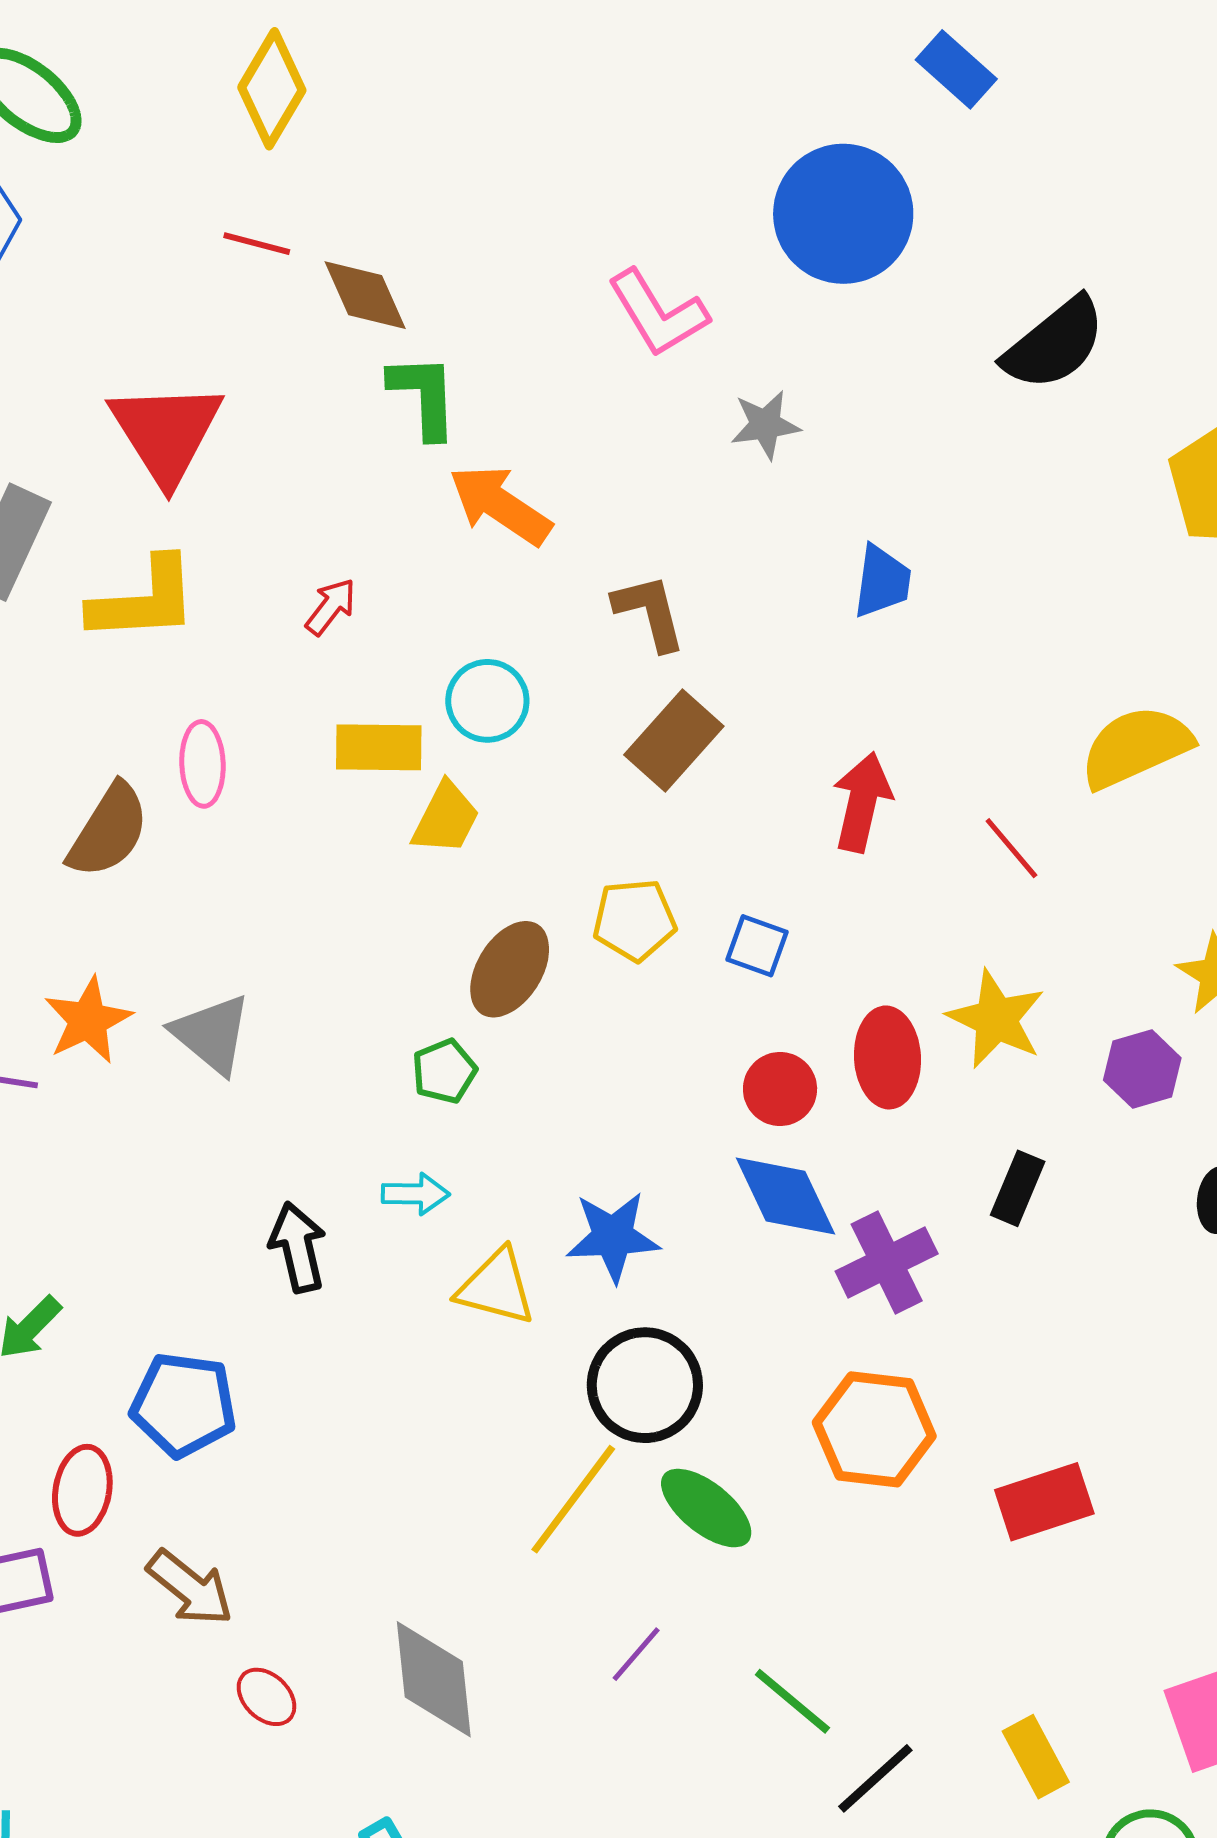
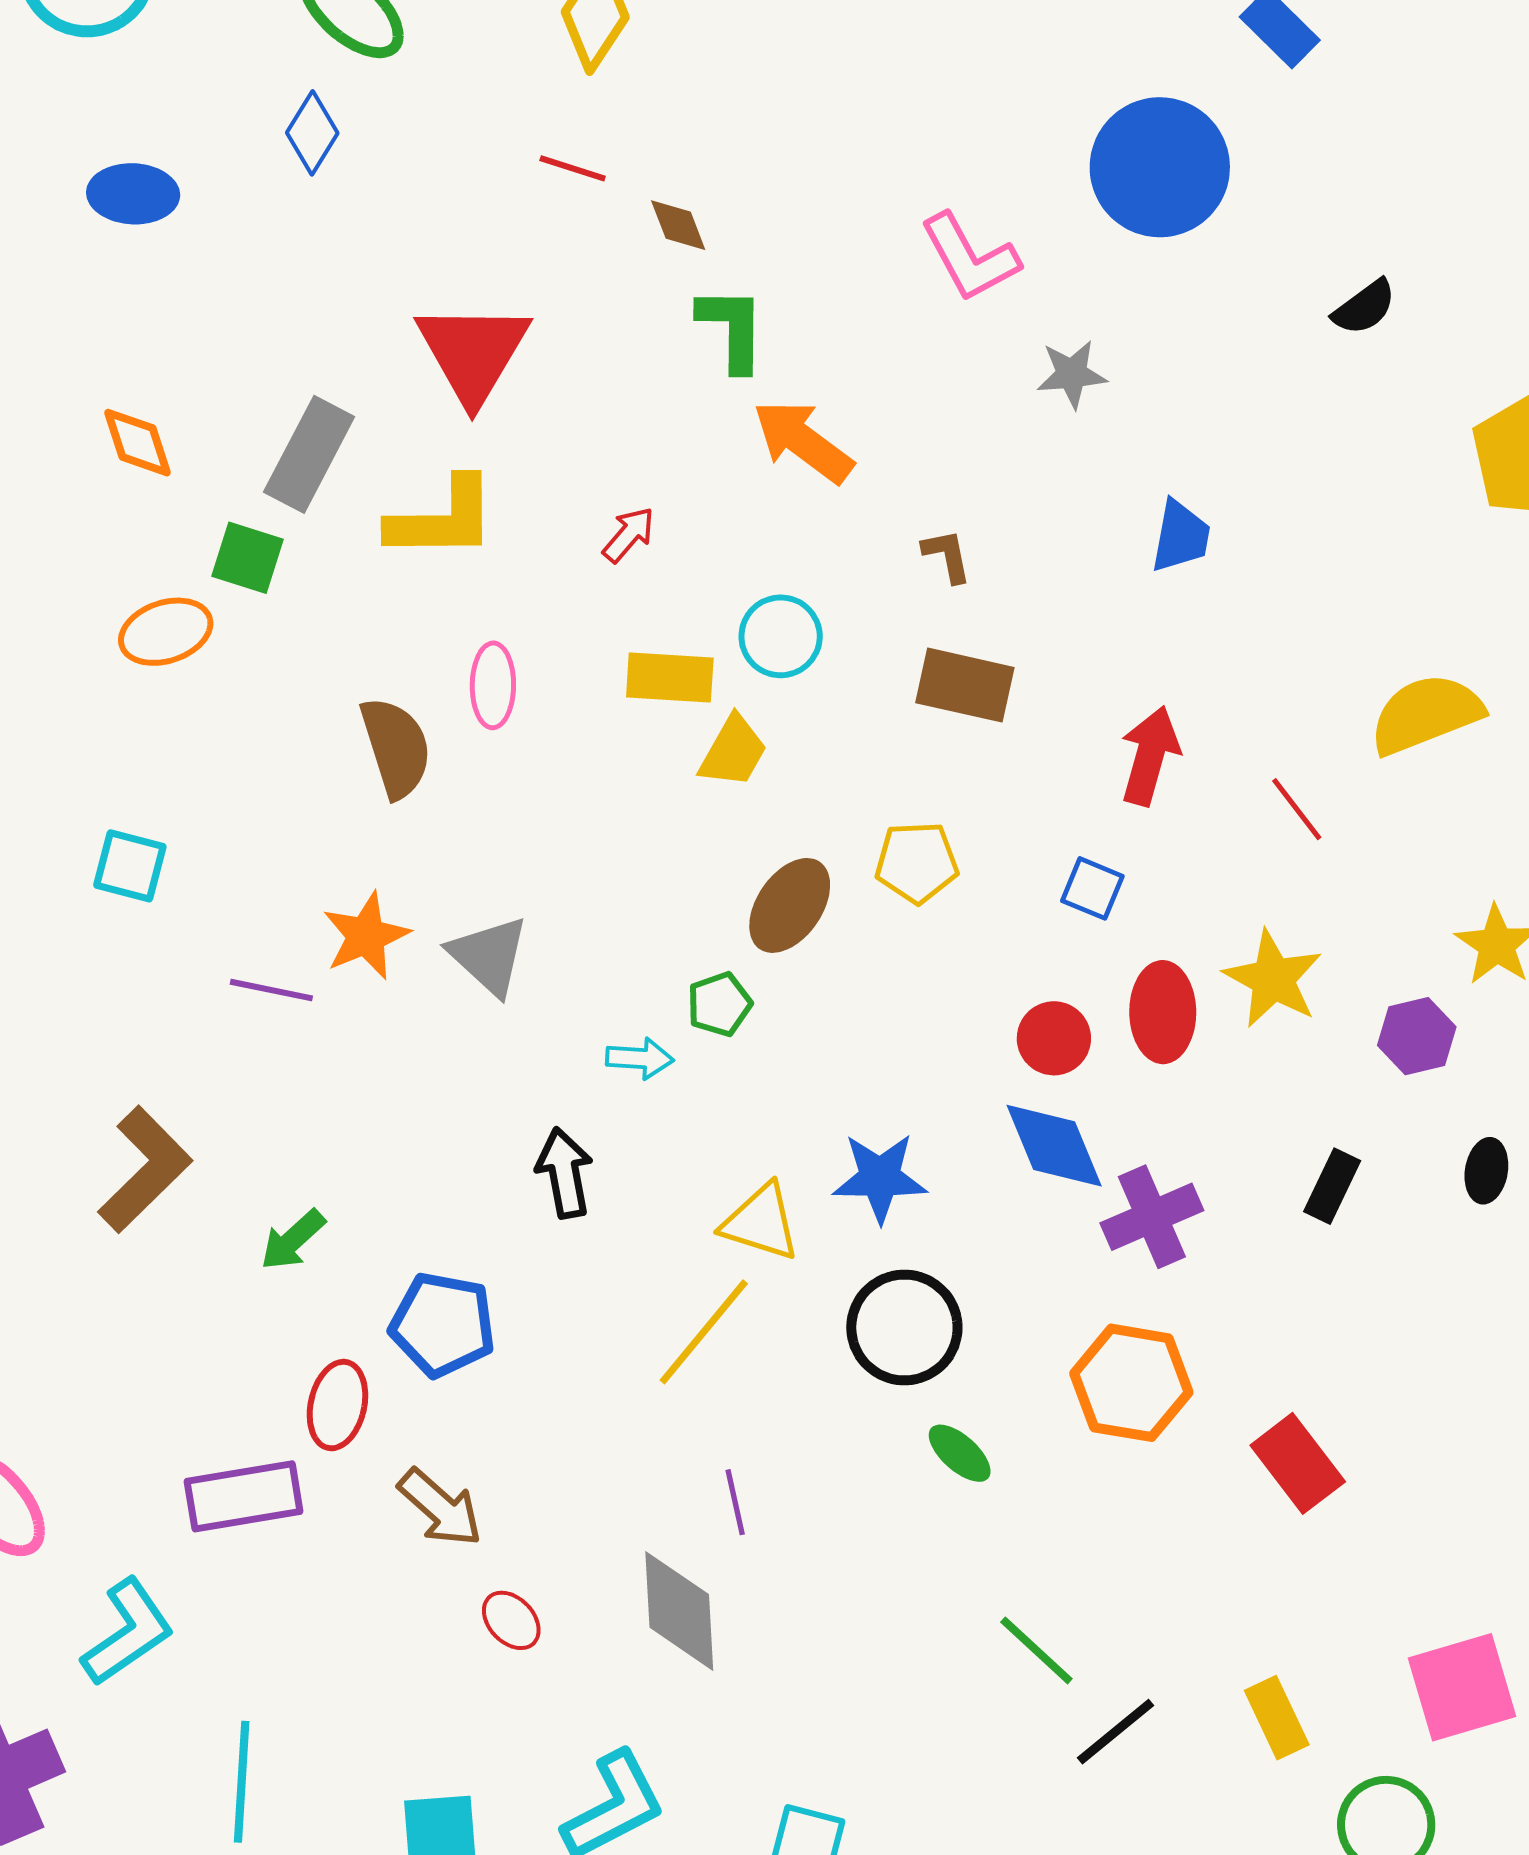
brown diamond: (365, 295) -> (678, 225), size x0.7
black semicircle: (1054, 344) -> (1364, 307), size x0.6
brown L-shape: (650, 612) -> (947, 556), size x0.7
brown rectangle: (674, 740) -> (965, 685), turned 58
brown semicircle: (109, 831) -> (396, 747), turned -52
blue square: (757, 946) -> (1092, 888), moved
black rectangle: (1018, 1188) -> (1332, 1186), moved
cyan arrow: (416, 1194) -> (640, 1058), moved
yellow line: (573, 1499) -> (704, 1332), moved
red rectangle: (1044, 1502) -> (1298, 1463), turned 68
green ellipse: (706, 1508) -> (960, 1453), size x0.7
purple line: (636, 1654) -> (735, 1502), moved, turned -56

